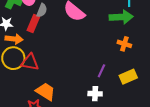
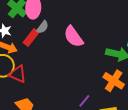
orange cross: (124, 44) -> (114, 81), size x1.5

